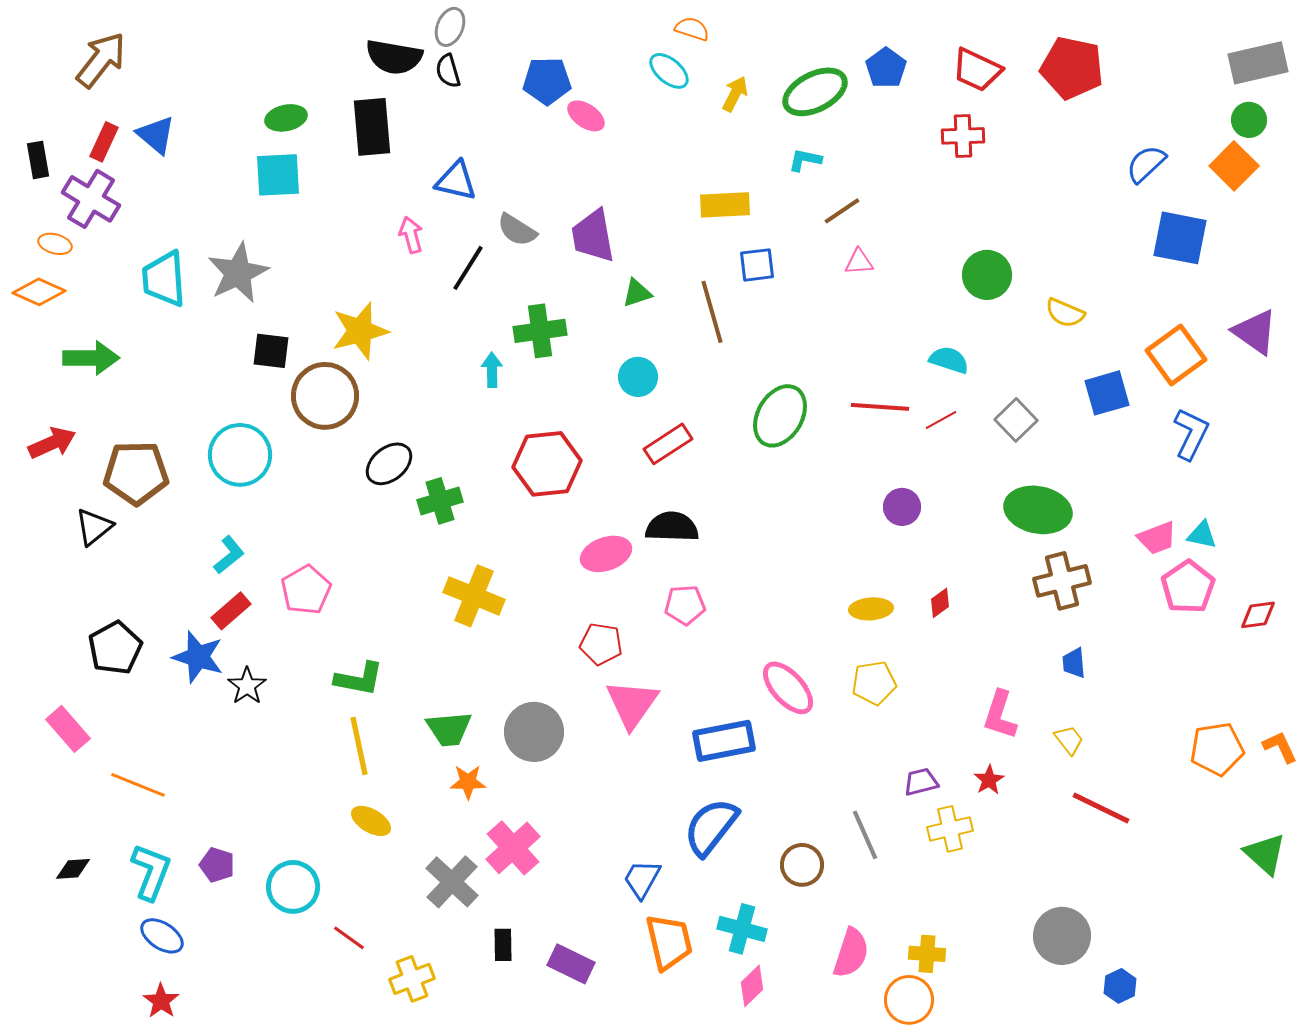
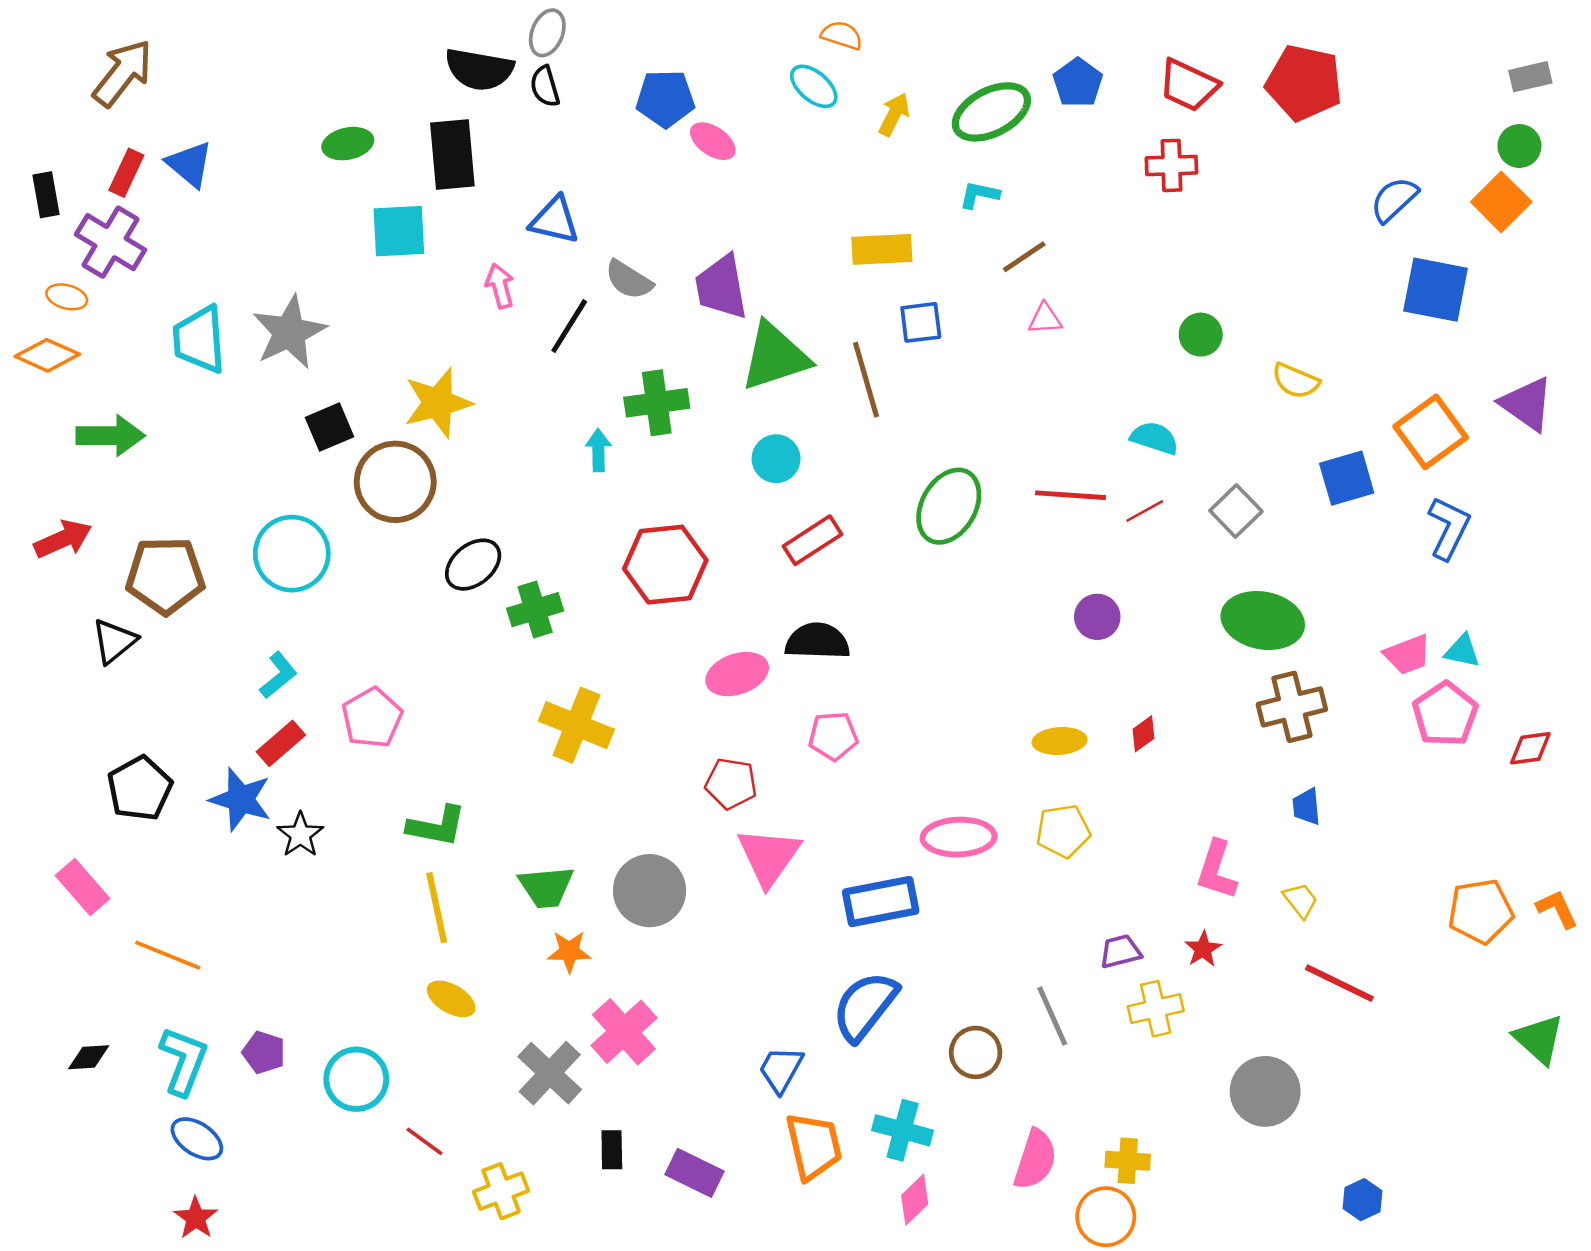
gray rectangle: (1258, 63) -> (1530, 77), size x0.6
cyan square: (278, 175) -> (399, 231), moved
green circle: (987, 275) -> (1201, 335), size x0.7
green triangle: (637, 293) -> (775, 356), size x2.0
black square: (271, 351) -> (330, 427), turned -30
pink ellipse: (788, 688) -> (959, 837), turned -50
gray circle: (1062, 936) -> (1265, 1091), moved

